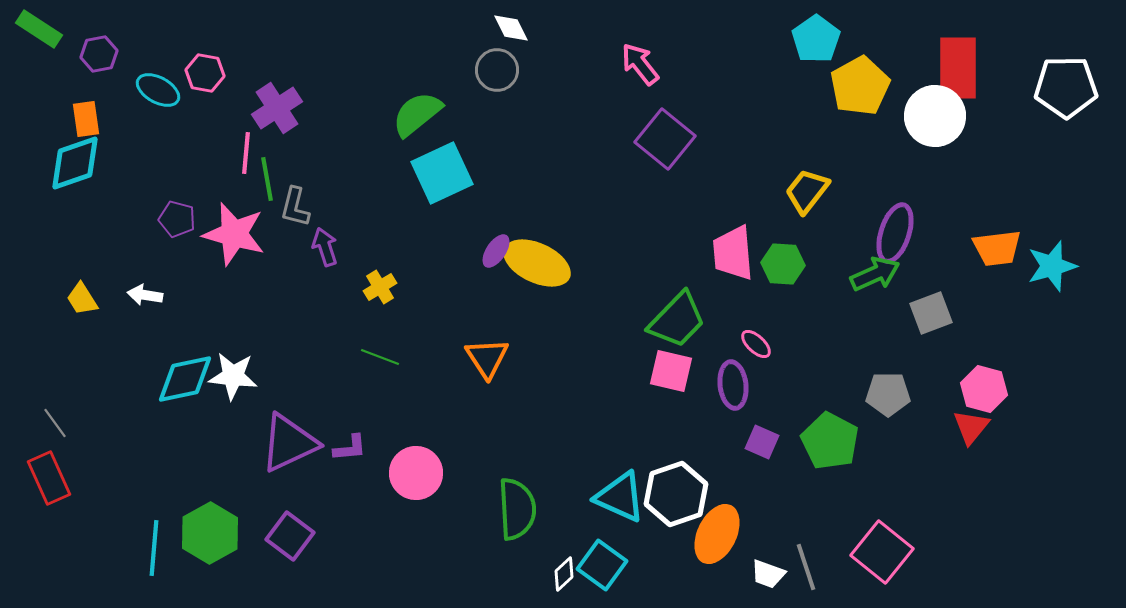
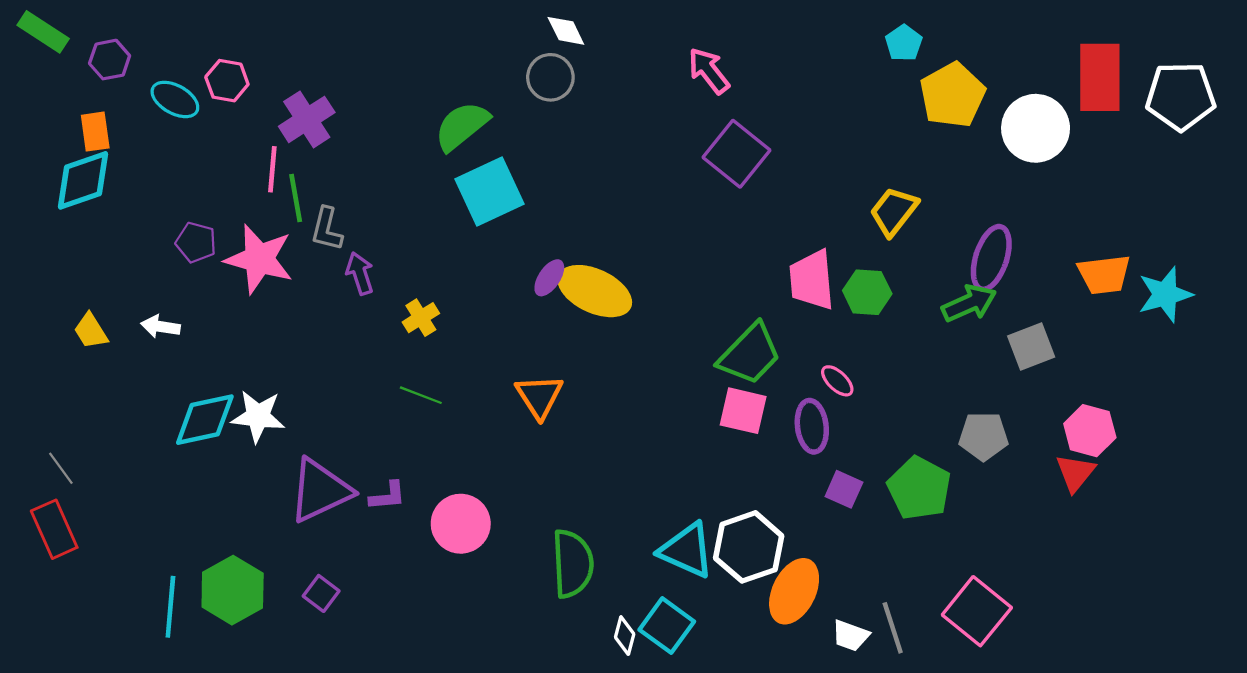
cyan pentagon: (816, 39) -> (904, 43), size x0.7
red rectangle: (958, 68) -> (1100, 77), moved
purple square: (290, 536) -> (321, 593), size x0.7
white diamond: (564, 574) -> (625, 636), turned -32

